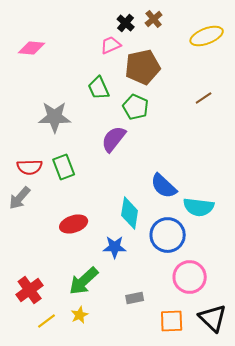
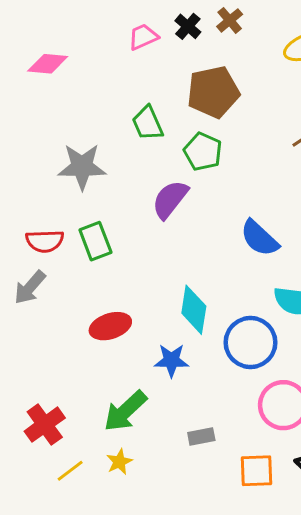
pink trapezoid: (111, 45) -> (143, 37), moved
blue semicircle: (164, 186) -> (259, 238), moved

